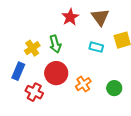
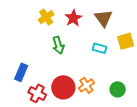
yellow cross: (32, 48) -> (46, 17), moved
red circle: (56, 73) -> (63, 87), moved

